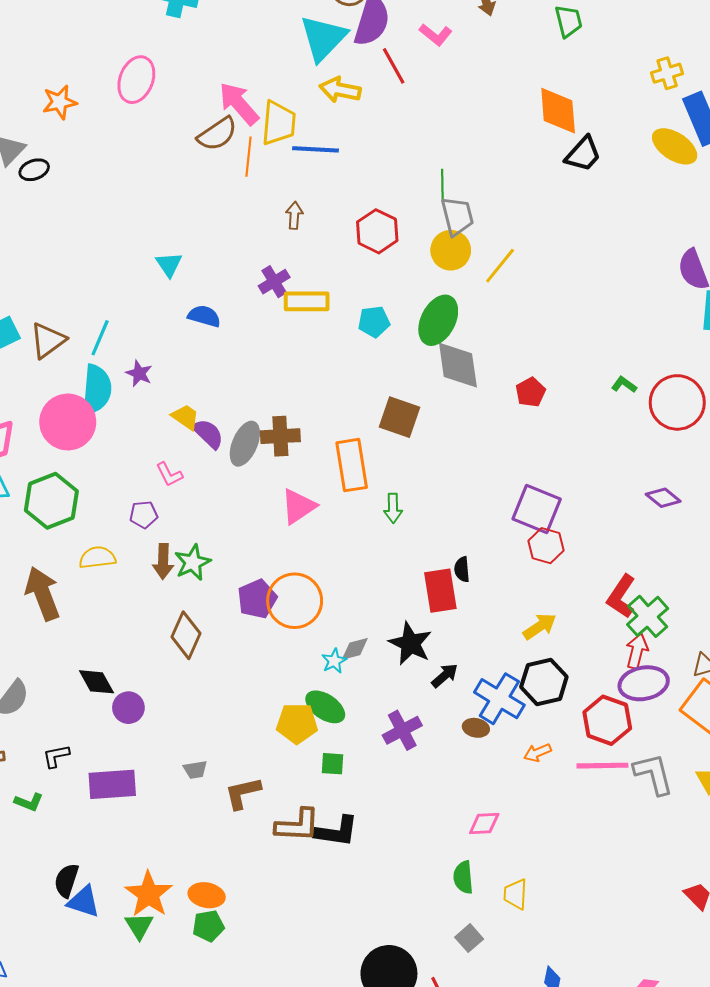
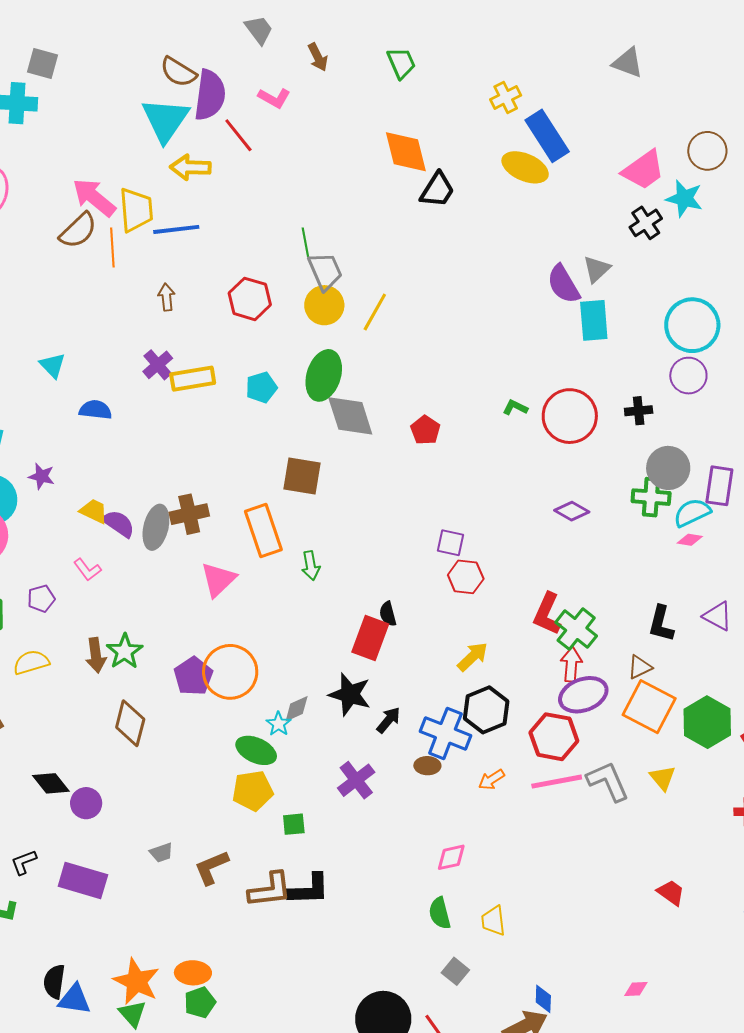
purple square: (537, 509) -> (450, 543), size x0.6
purple pentagon: (144, 515) -> (41, 599), moved
red rectangle: (440, 591) -> (370, 638), turned 39
green ellipse: (325, 707) -> (256, 750), moved
purple rectangle: (112, 784) -> (83, 881), turned 30

